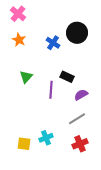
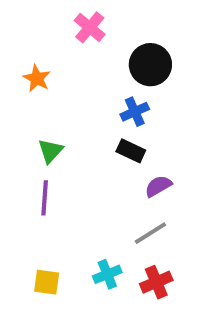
pink cross: (18, 14) -> (90, 27), moved
blue cross: (53, 43) -> (135, 112), moved, turned 32
purple line: (51, 90) -> (45, 198), moved
cyan cross: (46, 138) -> (107, 274), moved

